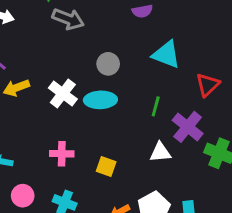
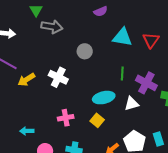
red triangle: (208, 85) -> (151, 40), moved
cyan ellipse: (100, 100) -> (104, 98), moved
yellow square: (106, 167) -> (97, 120), turned 32

